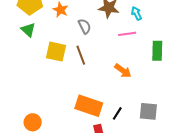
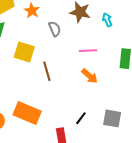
pink line: (127, 34) -> (88, 51), moved
brown line: (81, 55) -> (47, 71), moved
orange rectangle: (89, 106) -> (27, 113), moved

